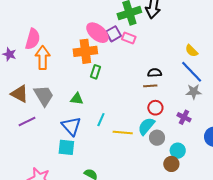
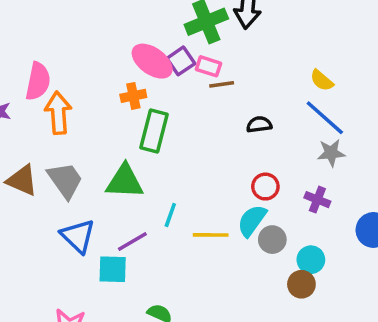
orange cross: (85, 51) -> (133, 96), size x0.6
green rectangle: (95, 72) -> (154, 131), size x1.6
brown line: (150, 86) -> (222, 84), moved
green triangle: (77, 99) -> (125, 181), size x1.6
purple line: (27, 121) -> (132, 242), moved
blue triangle: (71, 126) -> (78, 236), moved

